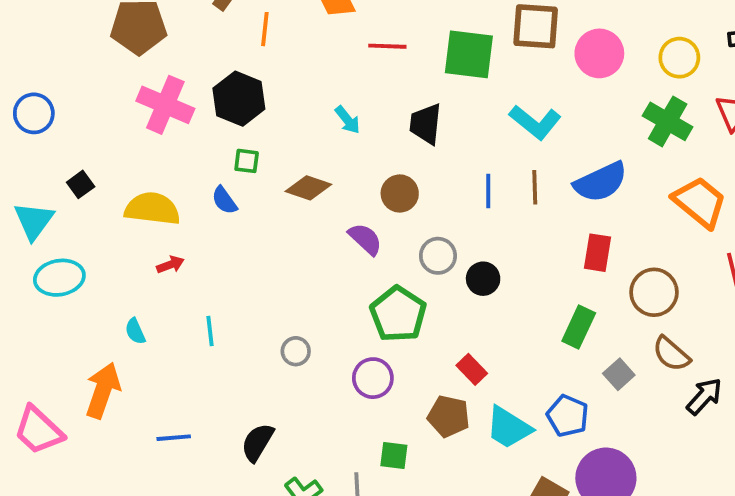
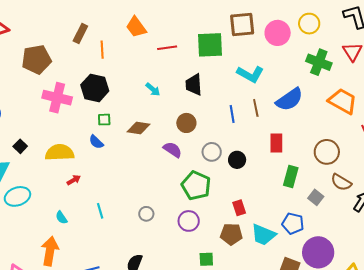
yellow circle: (679, 58) -> (309, 24), moved
red rectangle: (598, 253) -> (276, 143), moved
red rectangle: (472, 369) -> (239, 208), turned 35

